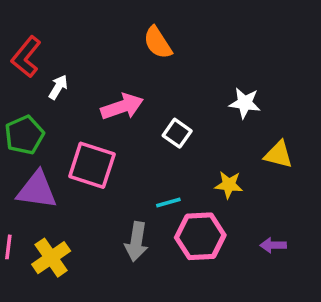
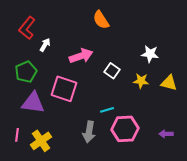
yellow star: (229, 185) -> (141, 81), moved

